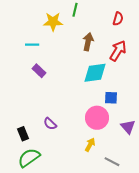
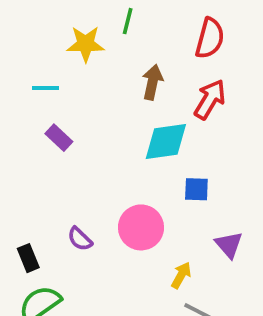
red semicircle: (118, 19) -> (210, 38), size x1.5
pink circle: (97, 118) -> (141, 227), moved
yellow arrow: (90, 145) -> (181, 275), moved

